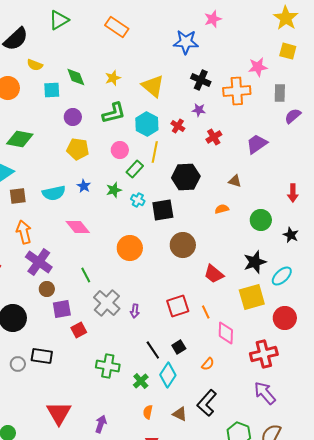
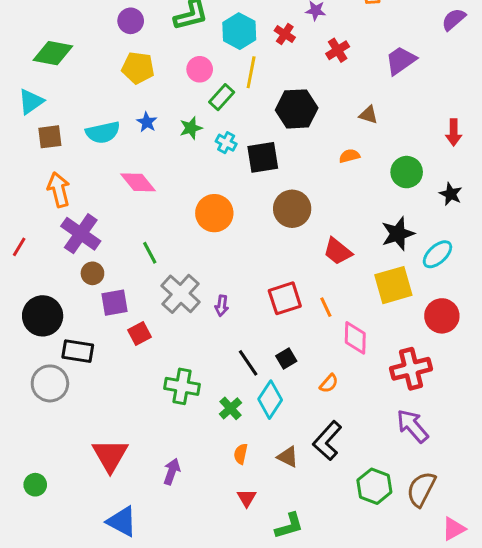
black rectangle: (42, 356) -> (78, 351), moved
gray circle: (18, 364) -> (50, 383), size x1.6

